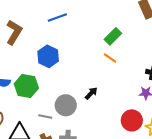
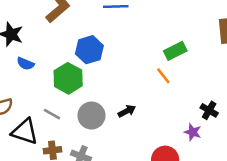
green hexagon: (26, 86) -> (68, 78), moved
gray line: (45, 117) -> (52, 114), moved

